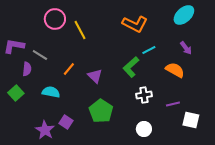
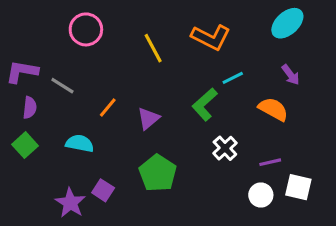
yellow line: (80, 30) -> (153, 48), moved
purple semicircle: (27, 69) -> (30, 108), moved
purple triangle: (95, 76) -> (148, 118), turned 35
white cross: (144, 95) -> (225, 148), turned -35
white circle: (144, 129) -> (261, 195), moved

